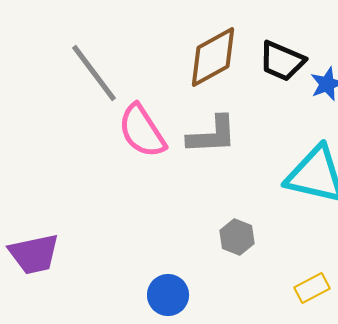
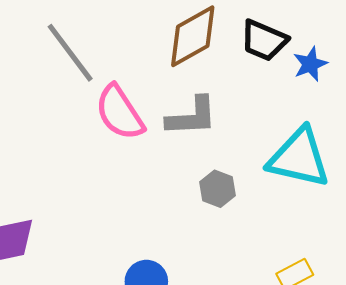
gray hexagon: (237, 237) -> (217, 189), moved

